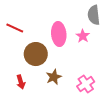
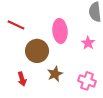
pink star: (83, 36) -> (88, 43), moved
pink cross: (86, 84) -> (87, 81), turned -36

